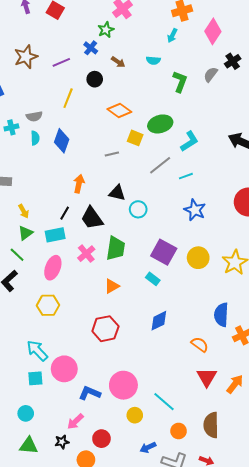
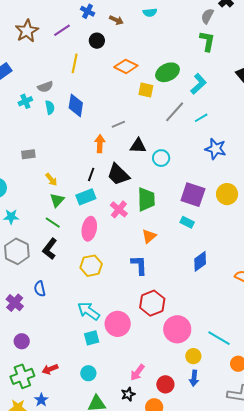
green L-shape: (180, 82) -> (207, 41), moved
gray line: (112, 154) -> (118, 124), moved
red hexagon: (105, 329) -> (152, 303), moved
blue L-shape: (90, 393) -> (139, 265), moved, turned 75
blue arrow: (148, 447) -> (194, 378), moved, turned -49

